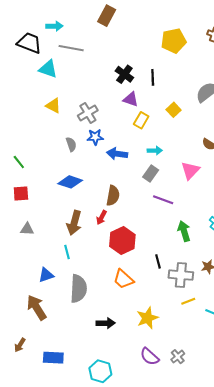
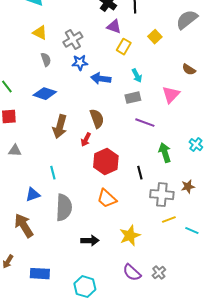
gray semicircle: (71, 144) -> (46, 60), moved
cyan arrow: (155, 151) -> (137, 76), turned 64
gray rectangle: (151, 174) -> (133, 98), turned 42
blue diamond: (70, 182) -> (45, 94), moved
brown semicircle: (113, 196) -> (97, 119), turned -30
brown arrow: (74, 223) -> (60, 127), moved
black line: (158, 261) -> (140, 173), moved

